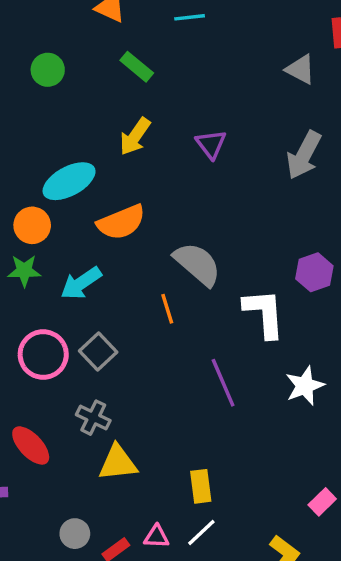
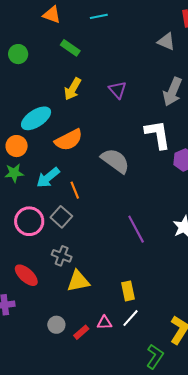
orange line: (167, 309) -> (75, 190), moved
white L-shape: (264, 313) -> (158, 134), moved

